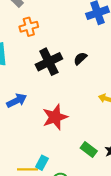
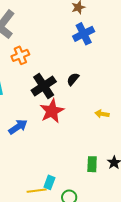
red star: (55, 117) -> (52, 111), moved
green rectangle: (89, 149) -> (92, 164), turned 63

